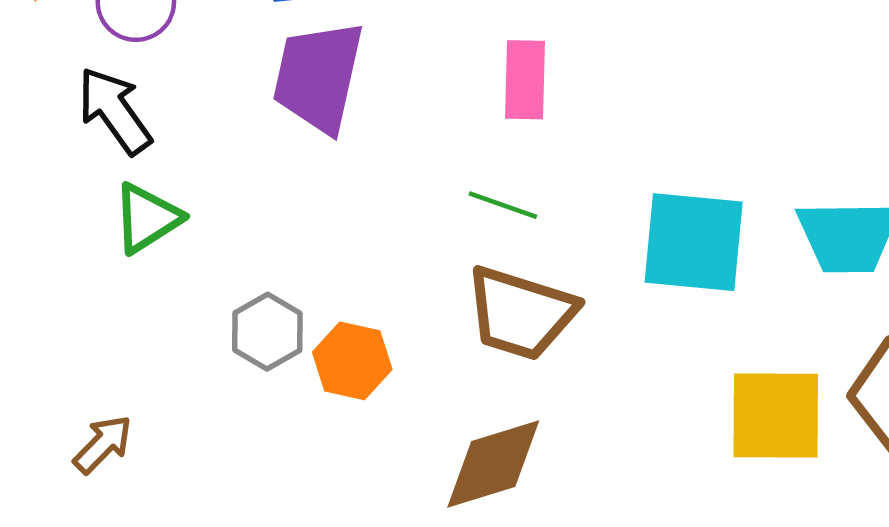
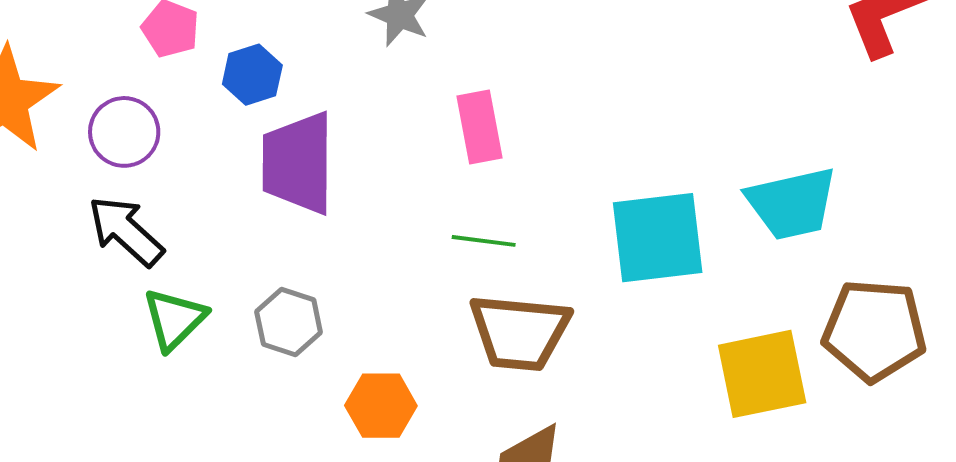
gray hexagon: (267, 332) -> (289, 322), moved

